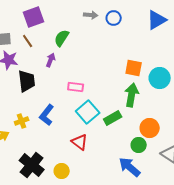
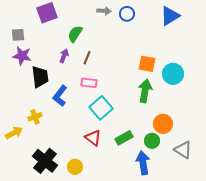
brown line: (28, 41) -> (87, 58), moved, turned 56
blue L-shape: (47, 115) -> (60, 96), moved
green rectangle: (113, 118) -> (124, 138), moved
blue arrow: (130, 167) -> (143, 163), turned 40

